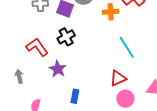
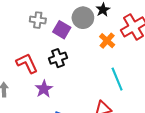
orange cross: (111, 12) -> (107, 41), turned 35

